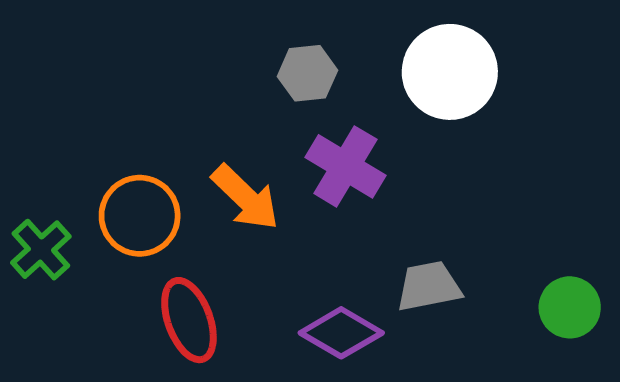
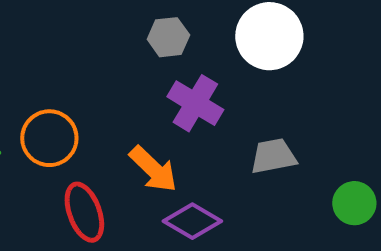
orange arrow: (245, 197) -> (153, 169), moved
gray trapezoid: (429, 286) -> (273, 156), moved

